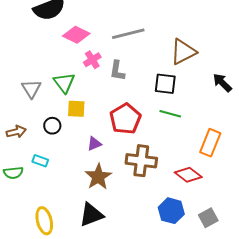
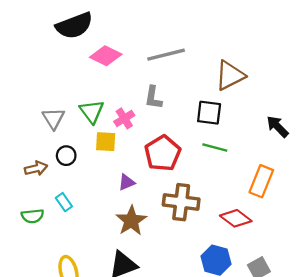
pink cross: (92, 60) -> (124, 118), moved
black arrow: (222, 83) -> (278, 127), moved
black circle: (52, 126) -> (66, 156), moved
cyan rectangle: (40, 161) -> (64, 202), turned 35

